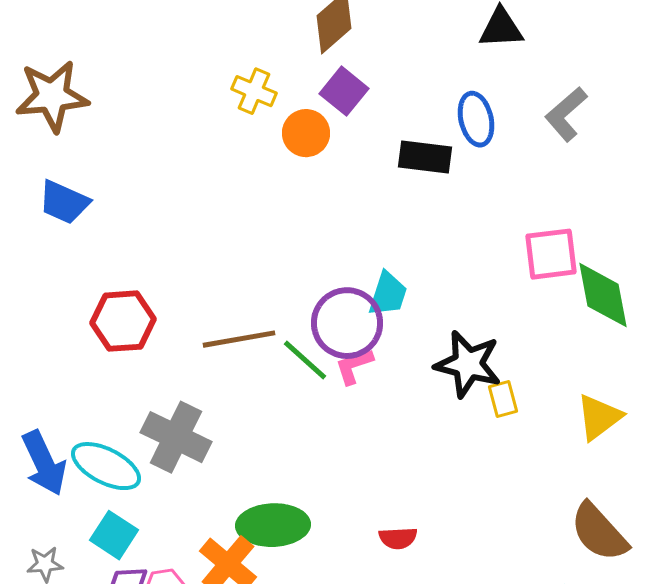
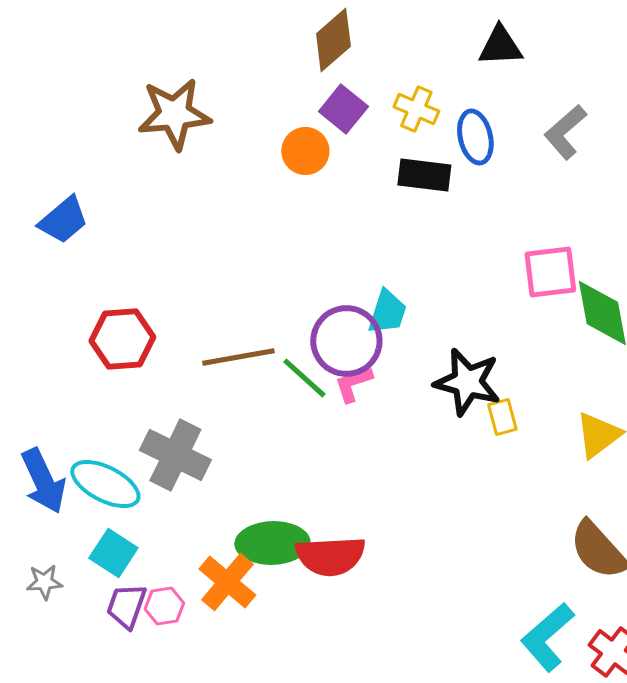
yellow cross: (254, 91) -> (416, 109), moved
brown star: (52, 96) -> (174, 114), moved
blue trapezoid: (64, 202) -> (63, 220), turned -64
red semicircle: (398, 538) -> (330, 556), moved, size x1.8

